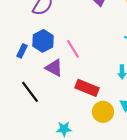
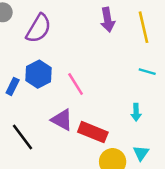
purple triangle: (54, 68) -> (62, 120), moved

